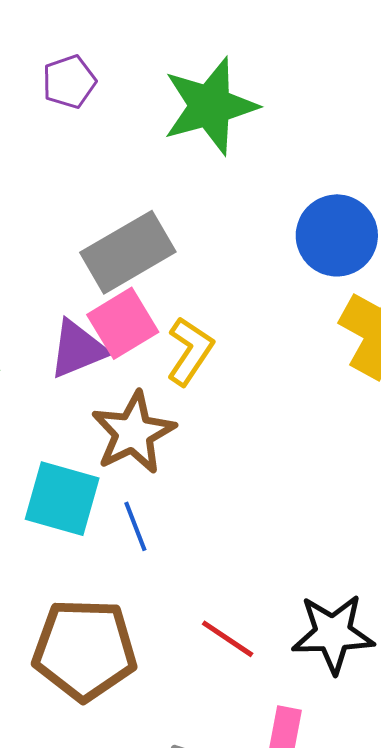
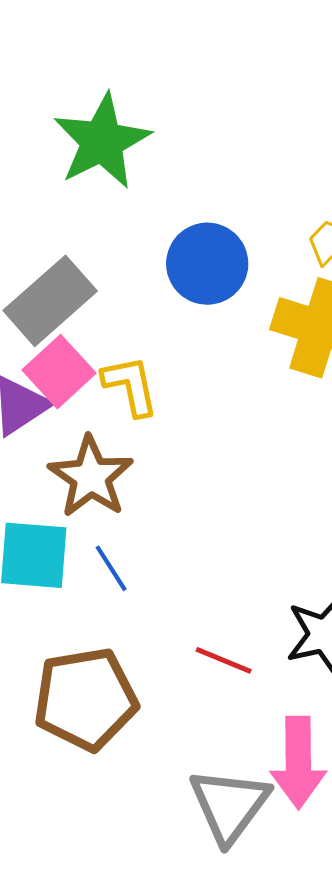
blue circle: (337, 235) -> (207, 264), moved
yellow L-shape: (190, 351) -> (130, 386), turned -34

